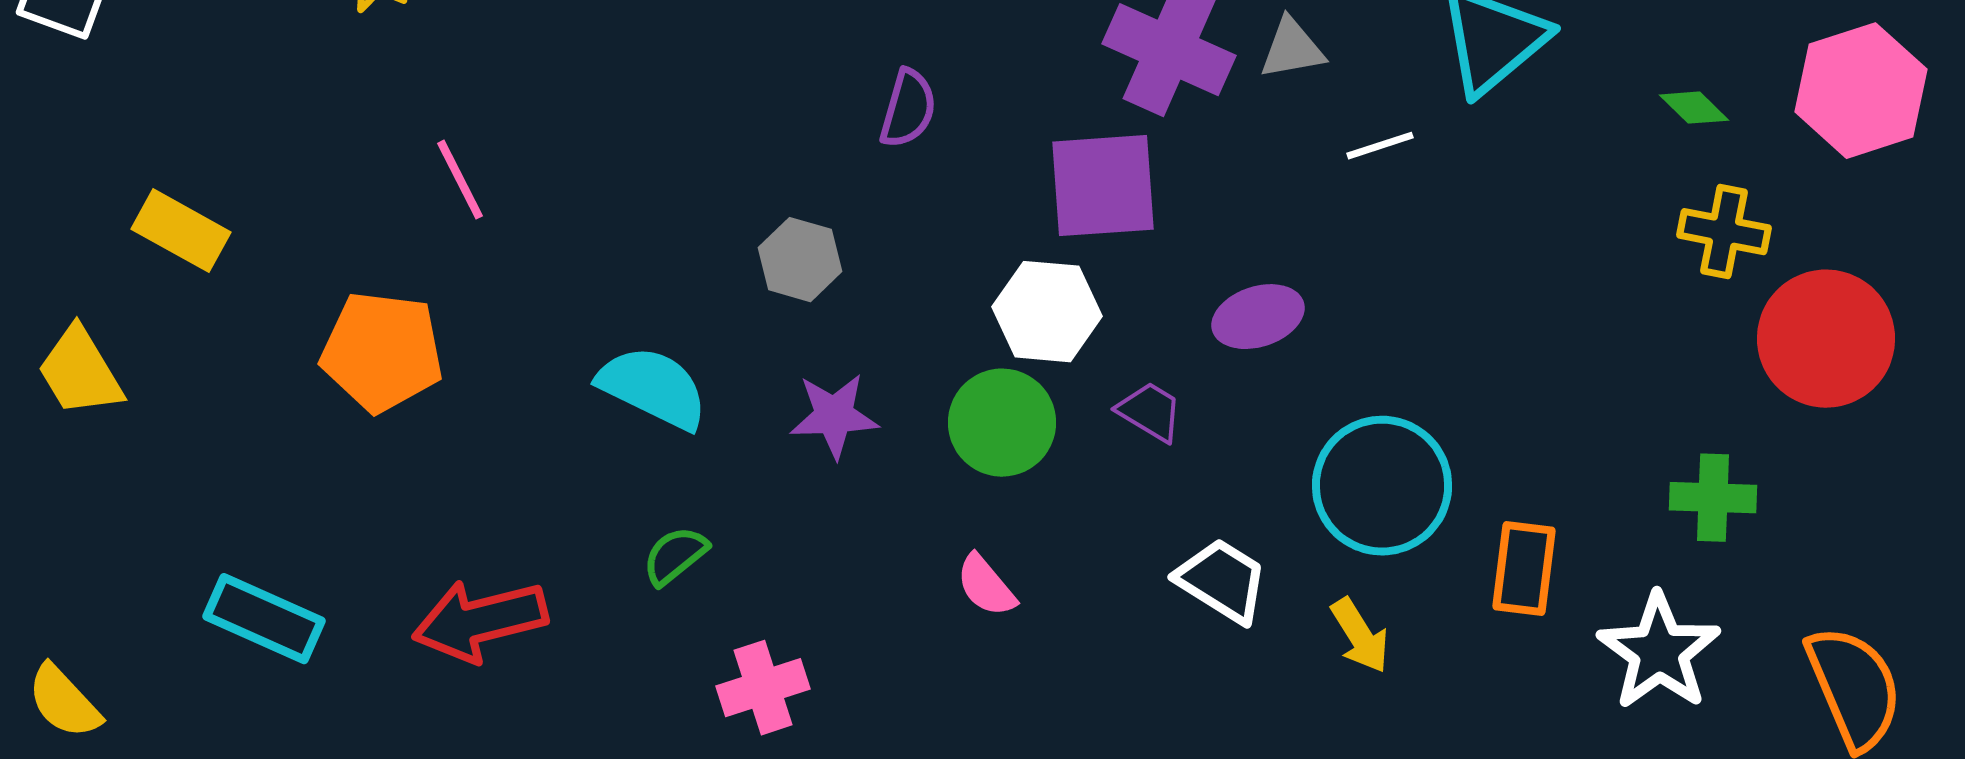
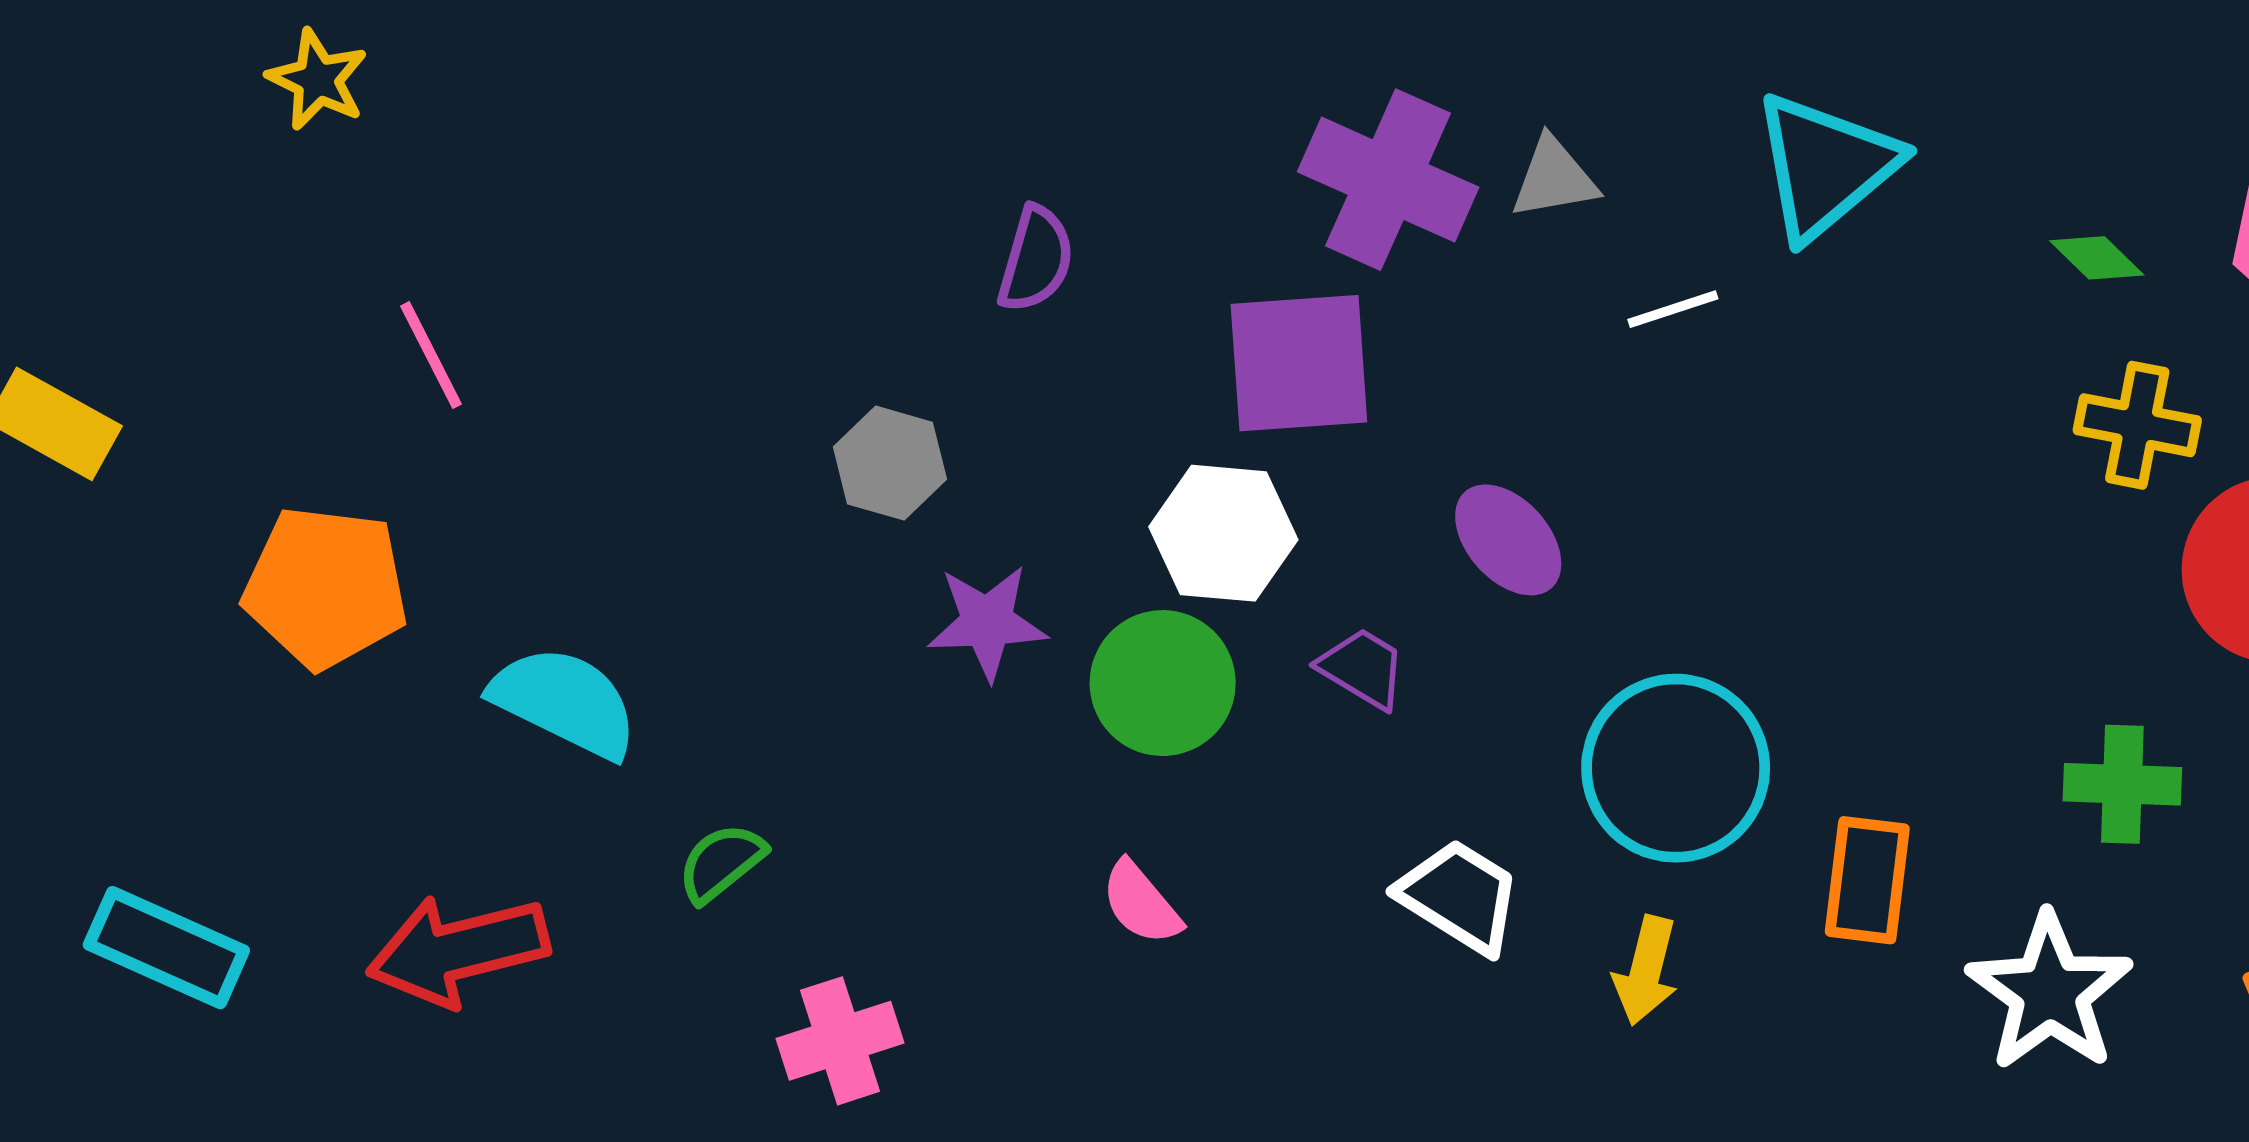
purple ellipse: (1258, 317) -> (1508, 540), turned 66
cyan semicircle: (653, 388) -> (565, 702), moved
purple star: (834, 416) -> (987, 622), moved
yellow arrow: (1360, 636) -> (1646, 971), turned 46

